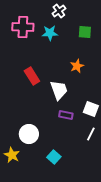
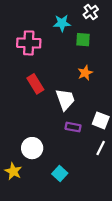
white cross: (59, 11) -> (91, 12), moved
pink cross: (23, 27) -> (29, 43), moved
green square: (85, 32) -> (83, 40), moved
cyan star: (50, 33) -> (62, 23), moved

